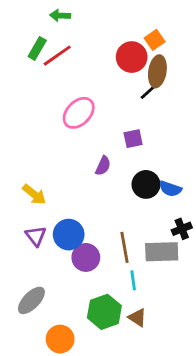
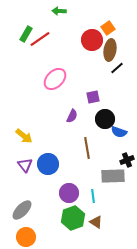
green arrow: (60, 16) -> (59, 11), moved
black line: (149, 91) -> (117, 68), moved
black circle: (146, 184) -> (105, 119), moved
brown line: (124, 247) -> (87, 148), moved
purple circle: (86, 257) -> (69, 193), moved
orange circle: (60, 339) -> (26, 237), moved

